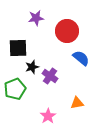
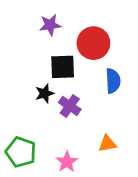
black square: (18, 48) -> (63, 67), moved
blue semicircle: (81, 58) -> (113, 81), turned 48
green pentagon: (15, 89) -> (21, 152), moved, turned -30

